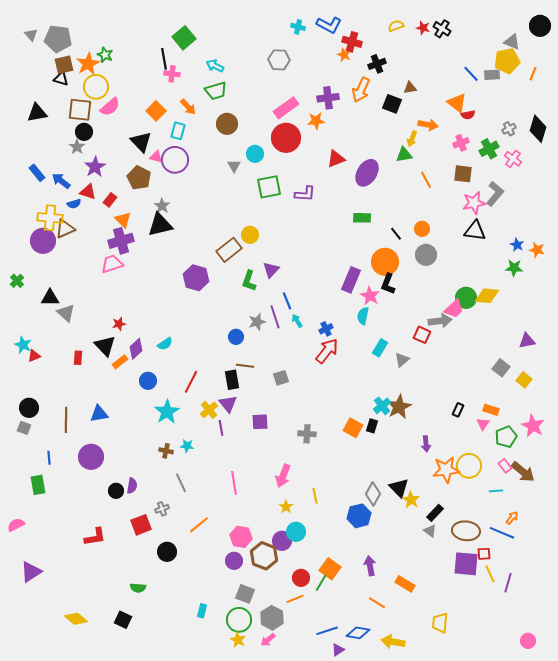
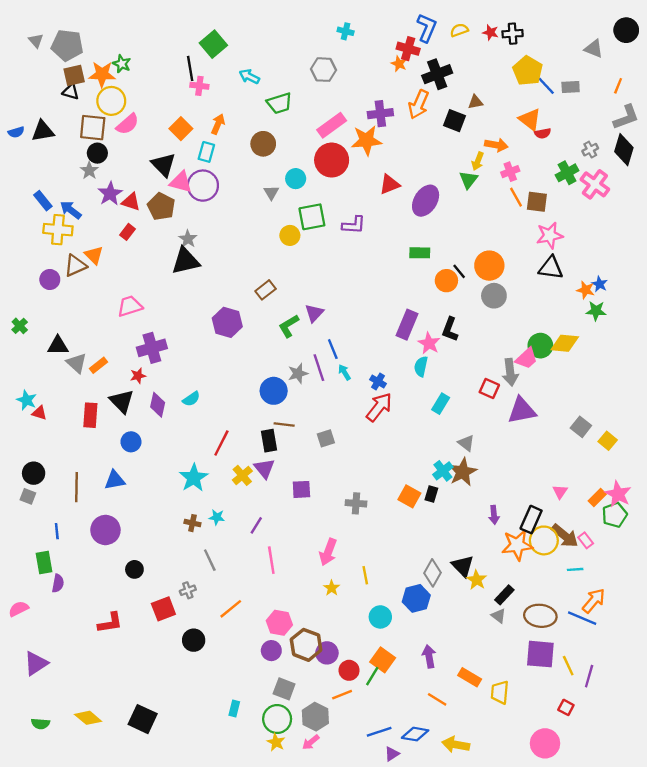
blue L-shape: (329, 25) -> (427, 28), moved, turned -95
black cross: (442, 29) -> (513, 34), turned -36
yellow pentagon: (507, 61) -> (528, 71), moved, turned -30
orange star: (88, 64) -> (102, 74), turned 30
black cross: (377, 64) -> (437, 74), size x1.4
green trapezoid: (216, 91) -> (279, 103), moved
orange arrow: (188, 107) -> (218, 124), turned -114
orange star: (316, 121) -> (366, 140), size x1.5
pink cross: (461, 143) -> (510, 172), moved
green triangle: (404, 155) -> (468, 180), turned -42
pink triangle: (156, 157) -> (181, 182), size x1.5
pink cross: (513, 159) -> (595, 184), size x1.4
orange line: (426, 180) -> (516, 197), moved
red triangle: (88, 192) -> (131, 202), moved
gray L-shape: (495, 194) -> (626, 117), moved, turned 30
blue semicircle: (74, 204) -> (16, 132), moved
yellow cross: (50, 218) -> (58, 230), moved
orange triangle: (123, 220) -> (94, 255), moved
orange circle: (422, 229) -> (489, 266), size x1.6
yellow circle: (250, 235) -> (290, 235), moved
purple circle: (43, 241) -> (50, 279), size x0.7
purple cross: (121, 241) -> (152, 348), moved
brown rectangle: (229, 250) -> (266, 290), size x0.7
orange star: (537, 250) -> (586, 290), moved
orange circle: (385, 262) -> (446, 281), moved, size x0.7
green L-shape: (249, 281) -> (289, 326), turned 40
gray arrow: (440, 321) -> (510, 372), turned 90
blue cross: (326, 329) -> (378, 382), turned -32
blue circle: (236, 337) -> (274, 391), size x1.5
purple triangle: (527, 341) -> (522, 411), moved, size x1.5
purple diamond: (136, 349) -> (158, 405), turned -35
red triangle: (34, 356) -> (39, 413), turned 40
red rectangle: (78, 358) -> (90, 415), size x1.5
gray triangle: (402, 360) -> (466, 443), moved, turned -42
orange rectangle: (120, 362) -> (99, 365), moved
blue circle: (148, 381) -> (131, 442), moved
black rectangle: (458, 410) -> (531, 520), moved, size x1.6
orange rectangle: (491, 410) -> (597, 498), moved, turned -63
purple line: (221, 428) -> (256, 525), moved, turned 42
green pentagon: (506, 437) -> (615, 515), moved
brown arrow: (523, 472) -> (565, 536), moved
purple semicircle: (132, 486) -> (58, 583), moved
orange arrow: (512, 518) -> (594, 601), size x1.6
cyan circle: (296, 532) -> (380, 617), moved
purple circle: (282, 541) -> (327, 653), moved
red square: (484, 554) -> (566, 707), moved, turned 32
green semicircle: (138, 588) -> (41, 724), moved
black square: (123, 620) -> (143, 719), size x1.4
yellow trapezoid: (440, 623) -> (500, 692), moved
pink circle: (528, 641) -> (545, 743), moved, size x1.6

